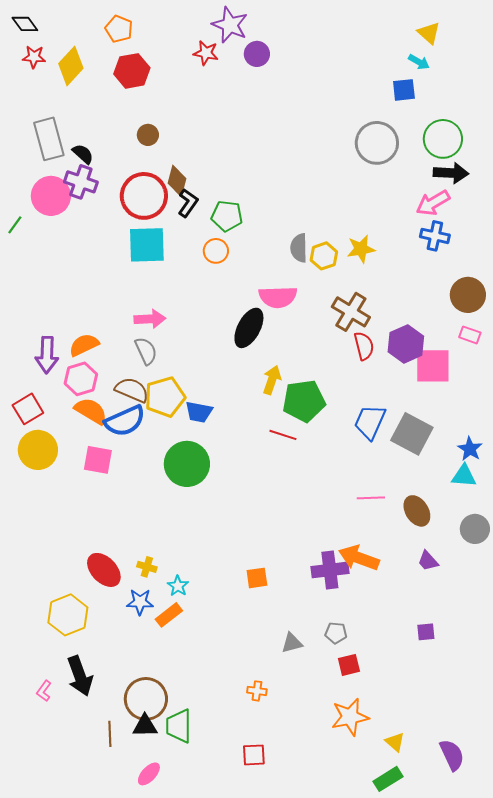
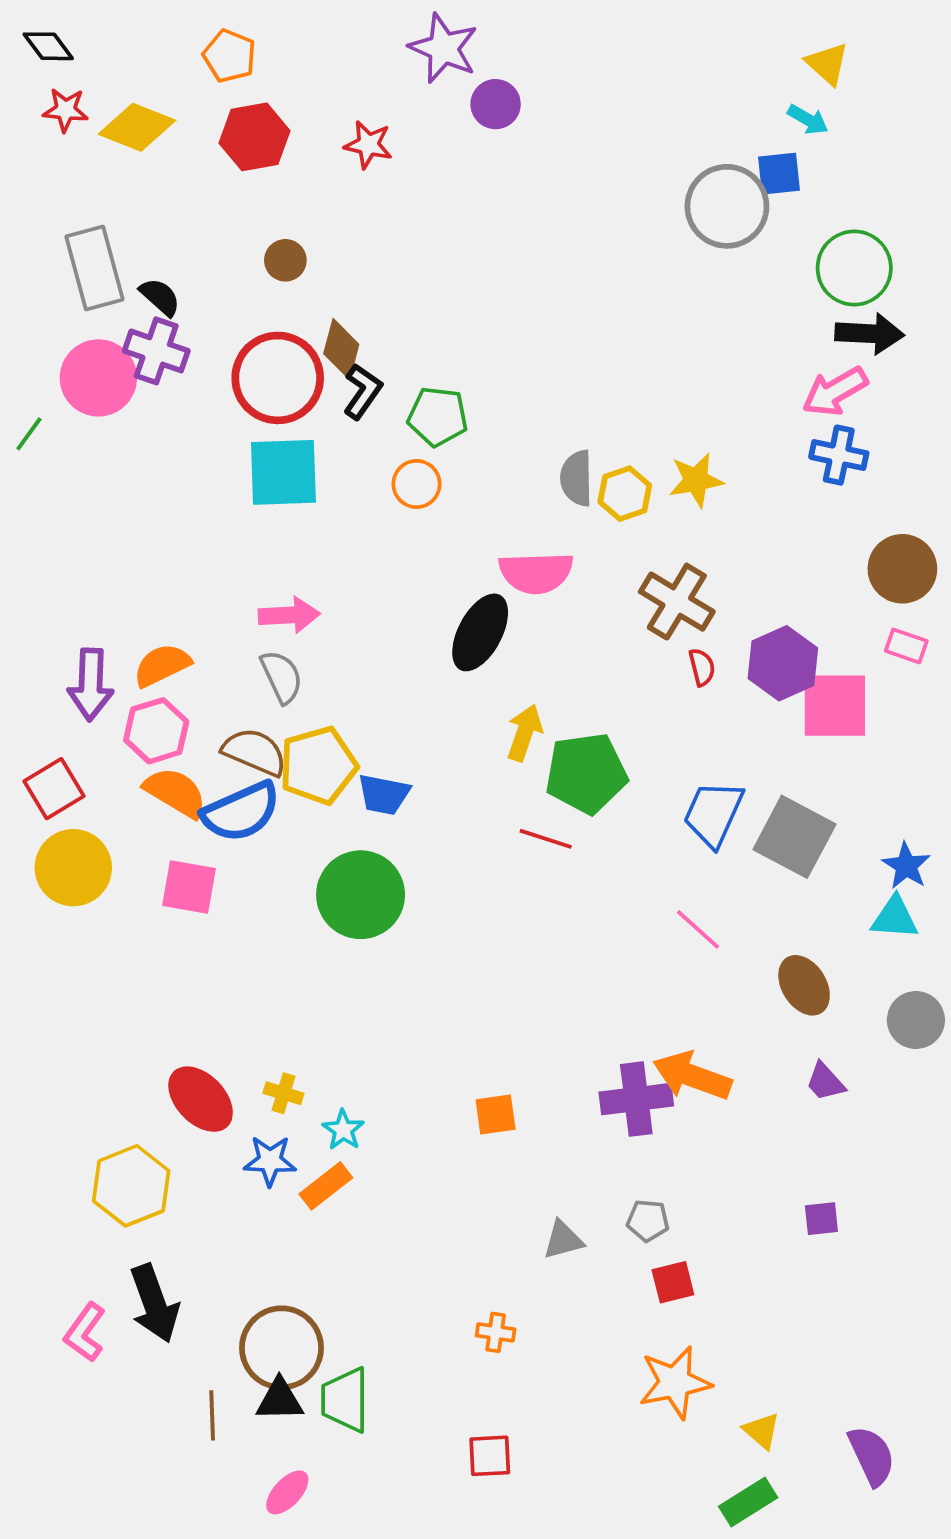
red star: (206, 53) -> (368, 145), moved
yellow diamond: (71, 66) -> (137, 127), turned 69
gray circle: (377, 143) -> (727, 206), moved
red semicircle: (364, 346) -> (702, 667), size x0.7
pink line: (371, 498) -> (698, 929), moved, turned 44
pink L-shape: (44, 691) -> (85, 1332), size x1.4

